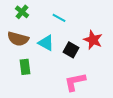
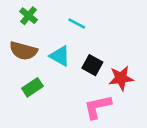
red star: (93, 40) -> (121, 78), moved, turned -30
green rectangle: (25, 67) -> (32, 87), turned 63

